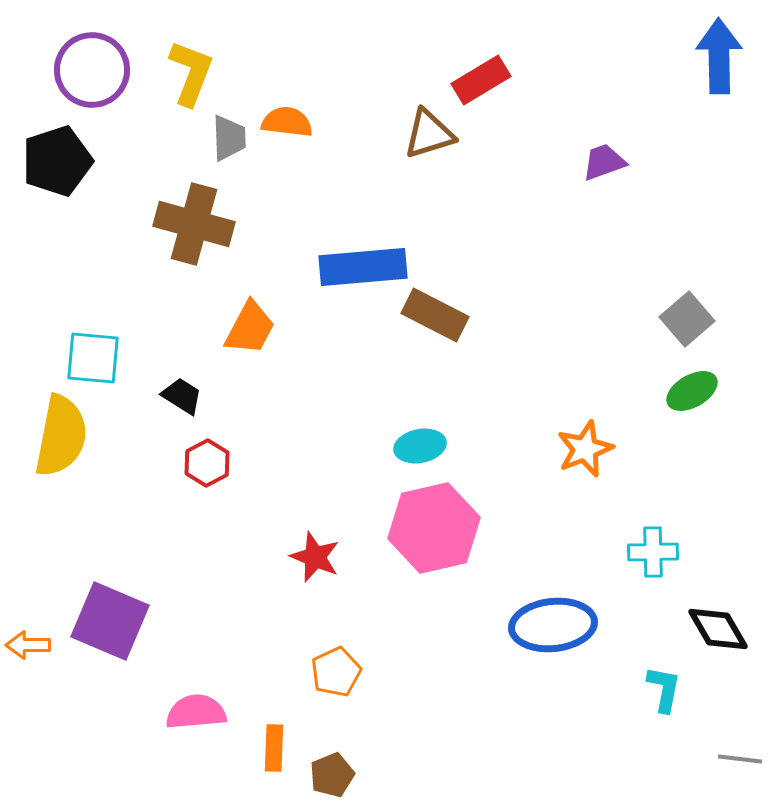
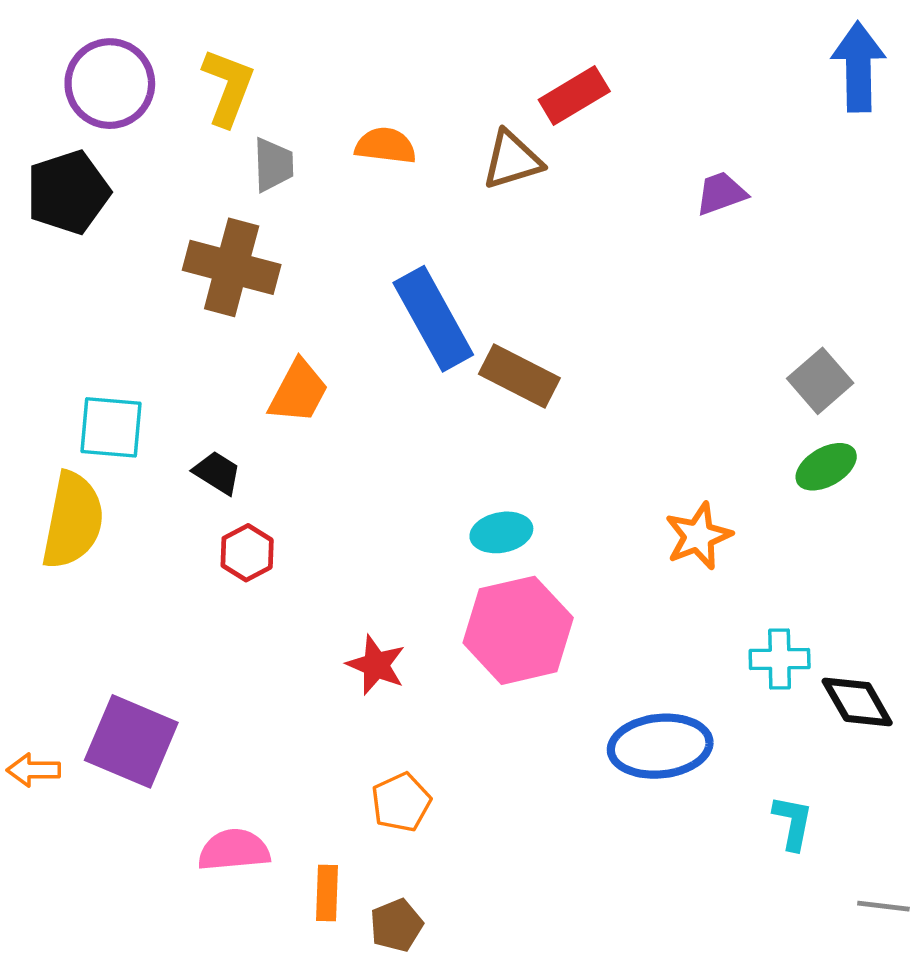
orange semicircle: (287, 122) -> (386, 146), moved
blue rectangle: (363, 267) -> (433, 319), turned 66
black diamond: (718, 629) -> (857, 702), moved

